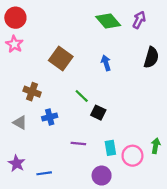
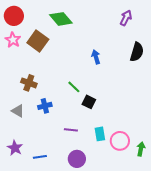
green diamond: (108, 21) -> (61, 19), moved
brown square: (61, 59) -> (38, 41), moved
green arrow: (156, 146) -> (141, 149), moved
purple circle: (102, 176) -> (77, 159), moved

